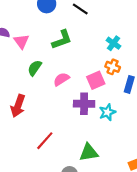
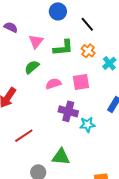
pink triangle: (21, 41) -> (36, 41), moved
orange cross: (113, 67) -> (88, 51), moved
pink square: (96, 80) -> (81, 82), moved

